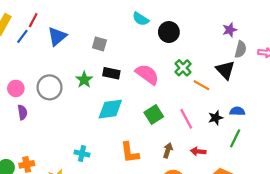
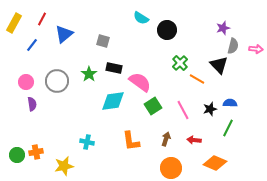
blue line: (22, 36) -> (32, 45), moved
pink semicircle: (147, 74) -> (140, 82), moved

